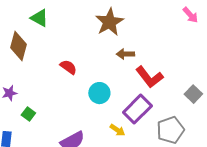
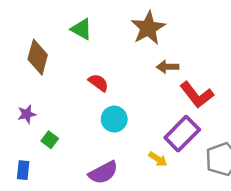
green triangle: (39, 18) -> (81, 29), moved
cyan circle: (99, 93) -> (114, 119), moved

